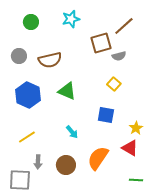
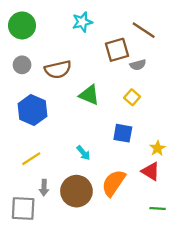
green circle: (31, 22) -> (22, 25), moved, size x1.5
brown line: (124, 26) -> (144, 30), turned 75
green triangle: (67, 91) -> (89, 95), moved
brown circle: (66, 165) -> (76, 191), size x1.4

